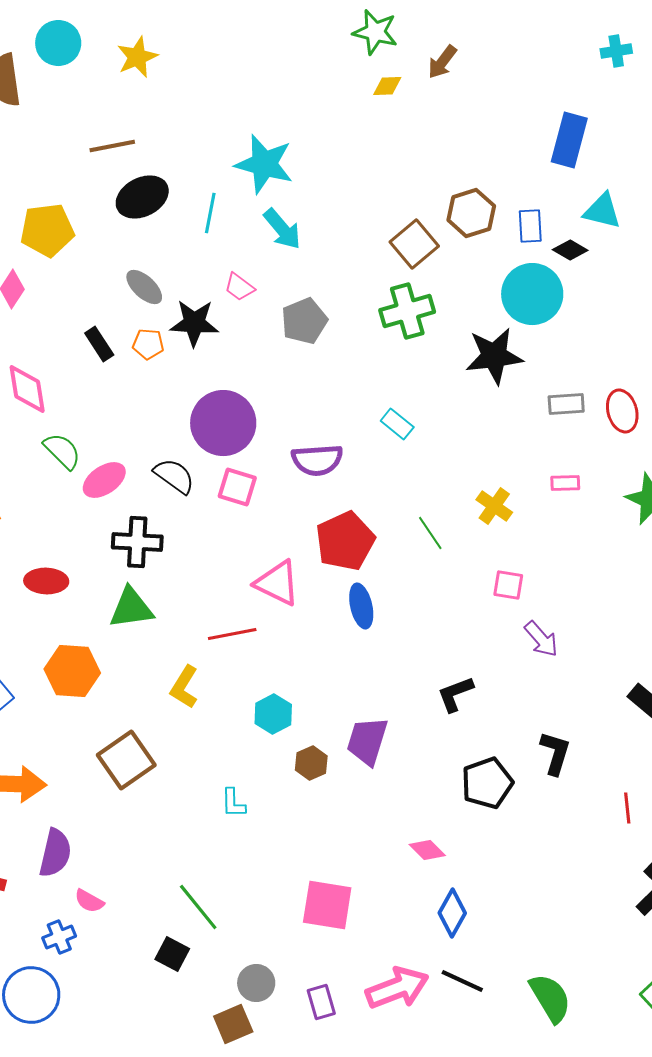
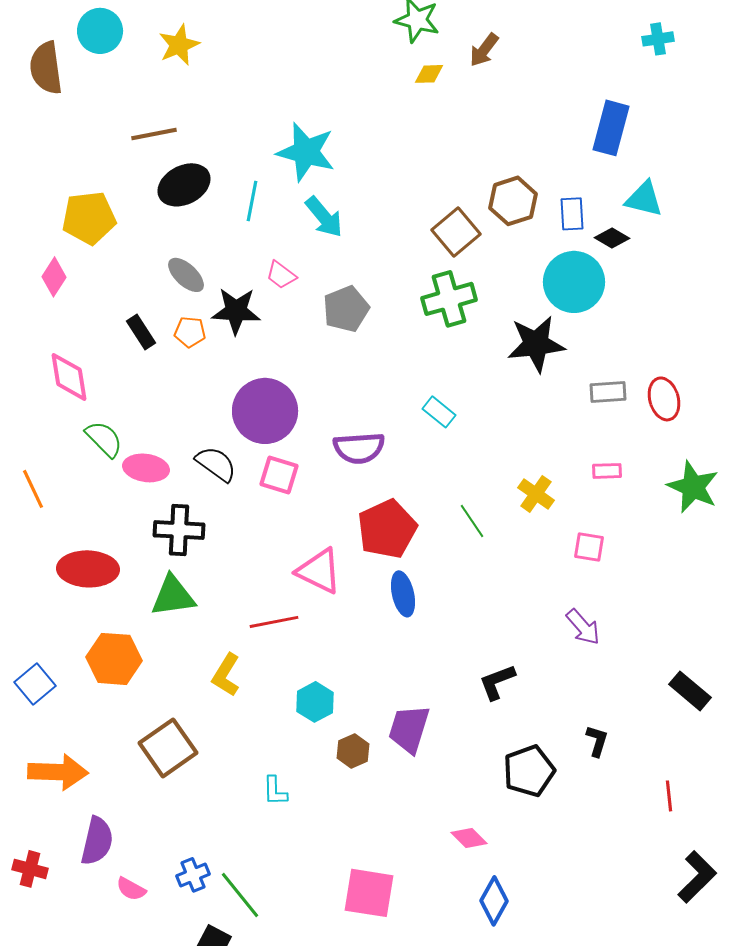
pink ellipse: (104, 480) -> (146, 468), turned 42
red ellipse: (46, 581) -> (88, 569), size x1.4
pink square: (508, 585) -> (589, 547), moved
black L-shape: (555, 753) -> (597, 741), size x0.7
blue cross: (59, 937) -> (193, 875), moved

